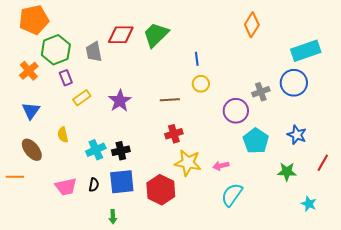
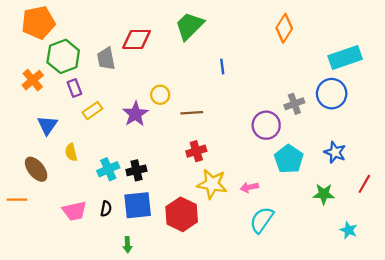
green trapezoid: (156, 35) -> (189, 26), moved
yellow circle: (201, 84) -> (160, 95), moved
blue triangle: (31, 111) -> (47, 125), moved

